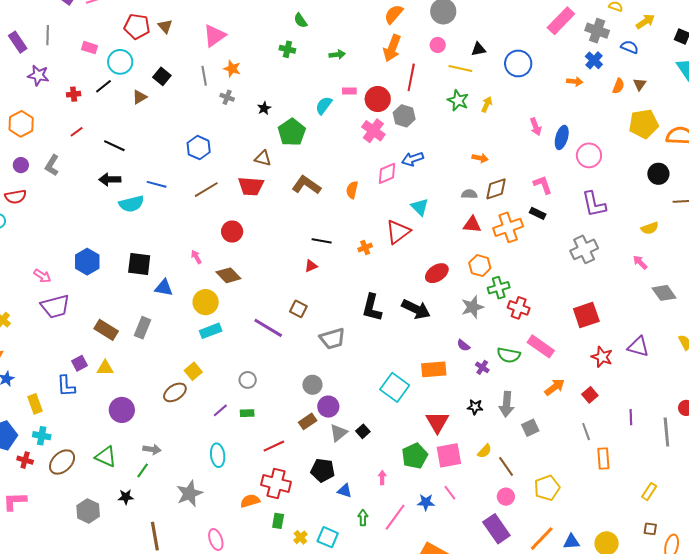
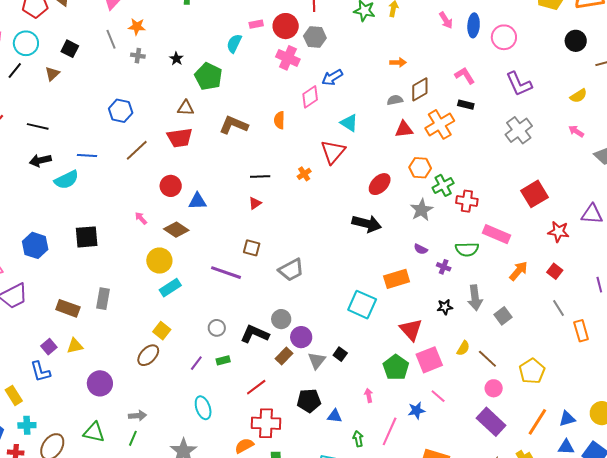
blue triangle: (164, 288) -> (197, 201), moved
black L-shape: (372, 308) -> (255, 334), moved, turned 112

